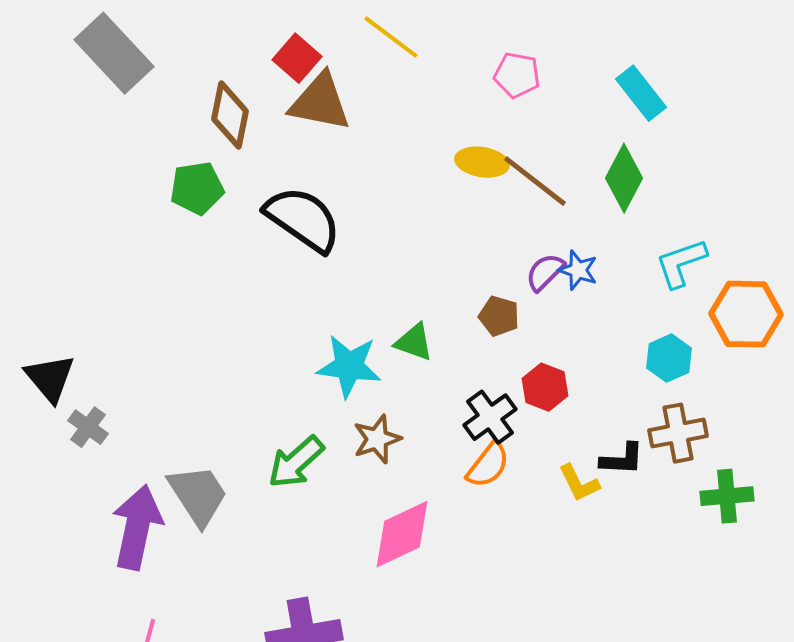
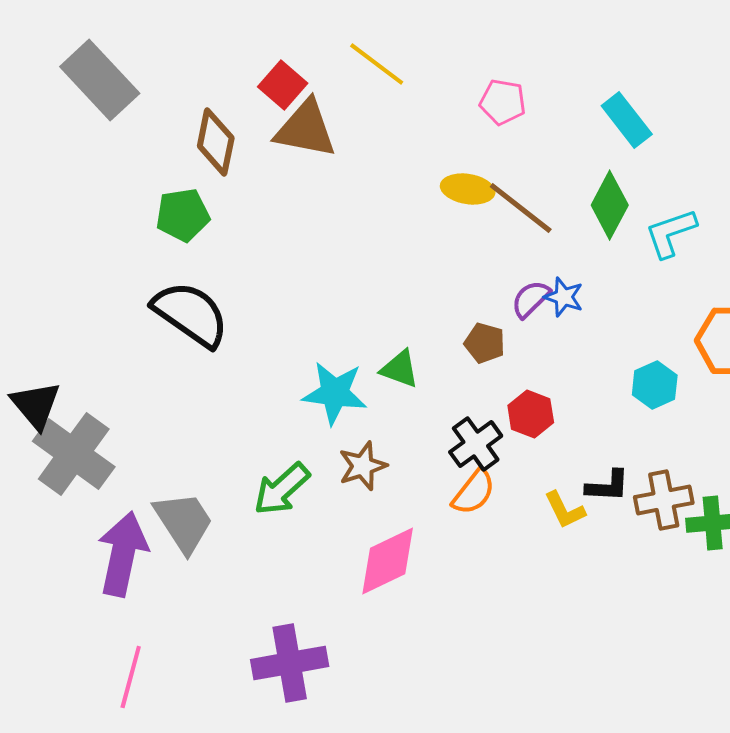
black semicircle: (303, 219) -> (191, 314), moved
cyan L-shape: (681, 263) -> (671, 233), moved
gray cross: (88, 427) -> (74, 454), size x2.0
brown cross: (678, 433) -> (664, 500), moved

